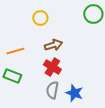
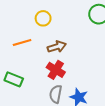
orange line: (15, 51) -> (22, 43), moved

